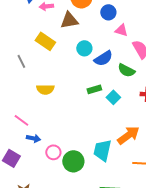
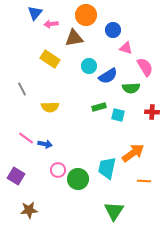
gray line: (21, 61) -> (22, 89), moved
green semicircle: (126, 70) -> (131, 88), turned -30
cyan square: (113, 97) -> (118, 115), turned -32
blue arrow: (33, 138) -> (45, 144), moved

